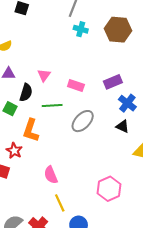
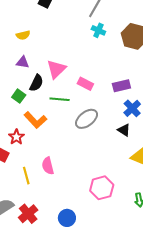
pink triangle: (44, 75) -> (56, 69), size x1.5
orange L-shape: (31, 130) -> (35, 120), turned -70
yellow line: (60, 203) -> (26, 176), moved

